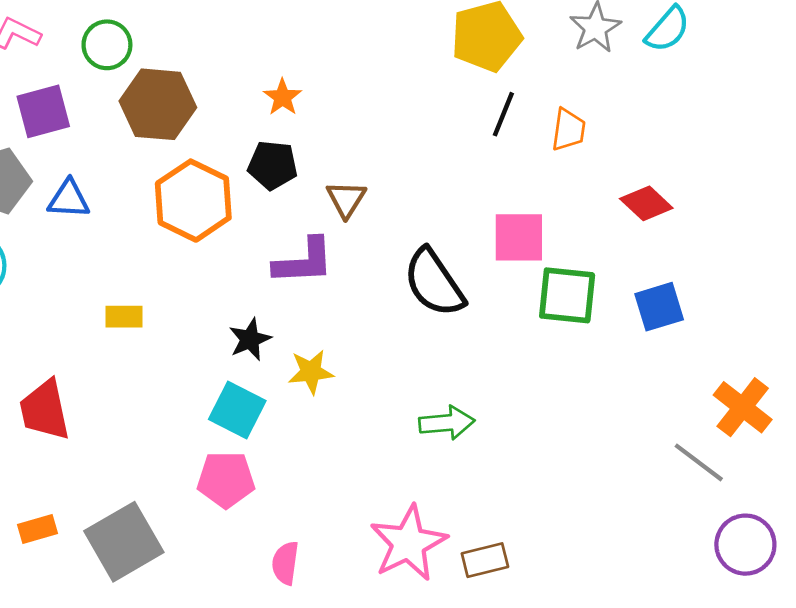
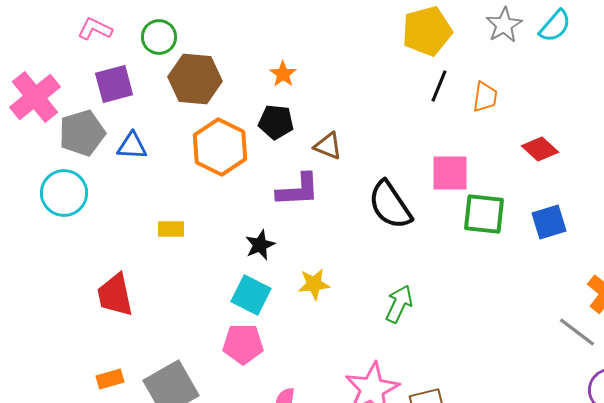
brown triangle: (346, 199) -> (328, 146), turned -40
yellow star: (311, 372) -> (314, 284), moved
green arrow: (447, 423) -> (399, 304), turned -60

